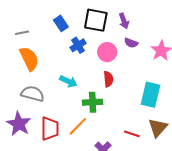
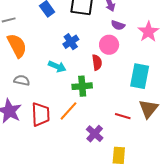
blue cross: (78, 45) -> (71, 42), moved
pink circle: (107, 52) -> (109, 45), moved
gray semicircle: (32, 94) -> (22, 80), size x0.7

